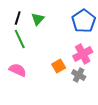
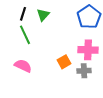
pink cross: (83, 54) -> (88, 50), turned 30
gray cross: (79, 75) -> (84, 71), turned -32

